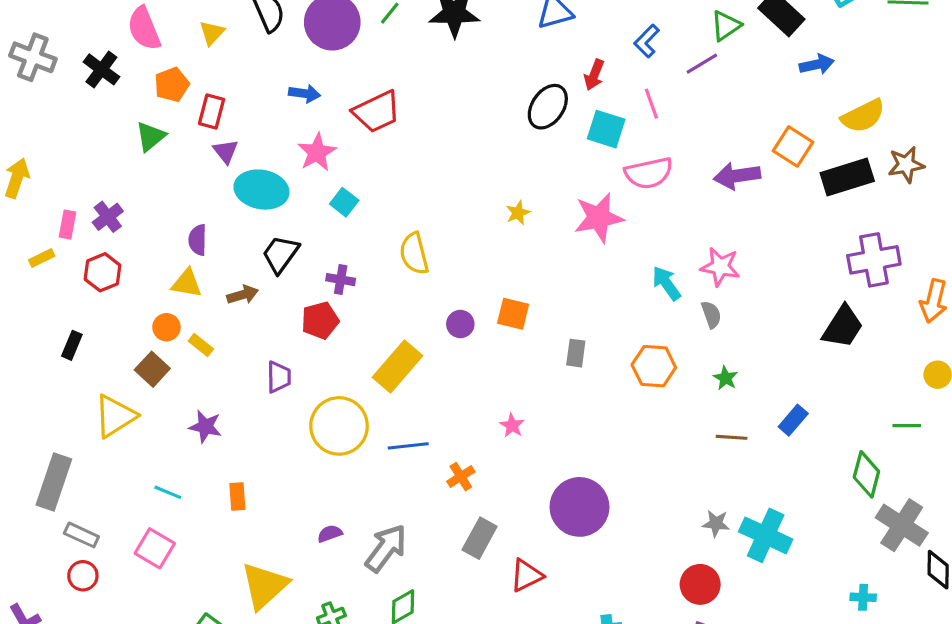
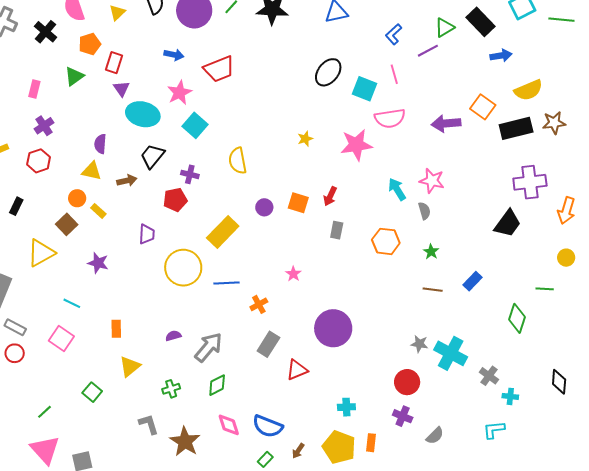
red arrow: (594, 75) -> (330, 196), moved
cyan square: (344, 202) -> (195, 125), size x1.4
pink rectangle: (67, 225) -> (34, 89), moved
orange rectangle: (237, 496) -> (116, 329), moved
gray cross: (902, 525) -> (489, 376), moved, size x0.6
yellow triangle: (265, 586) -> (130, 366), size x0.7

